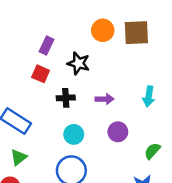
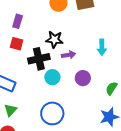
black star: (78, 63) -> (54, 40), moved
black cross: (66, 98) -> (39, 59), size x1.5
cyan circle: (74, 134) -> (52, 77), moved

